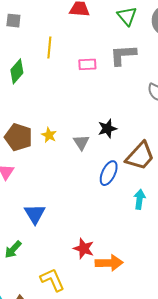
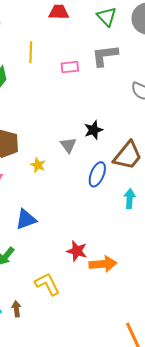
yellow star: (49, 135) -> (38, 165), moved
blue triangle: (35, 214) -> (26, 219), turned 45

